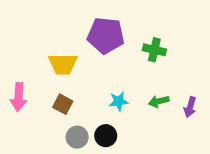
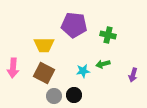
green arrow: (159, 101) -> (103, 64), moved
brown square: (63, 104) -> (44, 73), size x1.5

